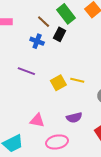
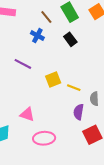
black rectangle: (60, 34) -> (70, 39), moved, turned -72
yellow line: (77, 80) -> (74, 88), moved
purple semicircle: (74, 118) -> (79, 112), moved, turned 105

